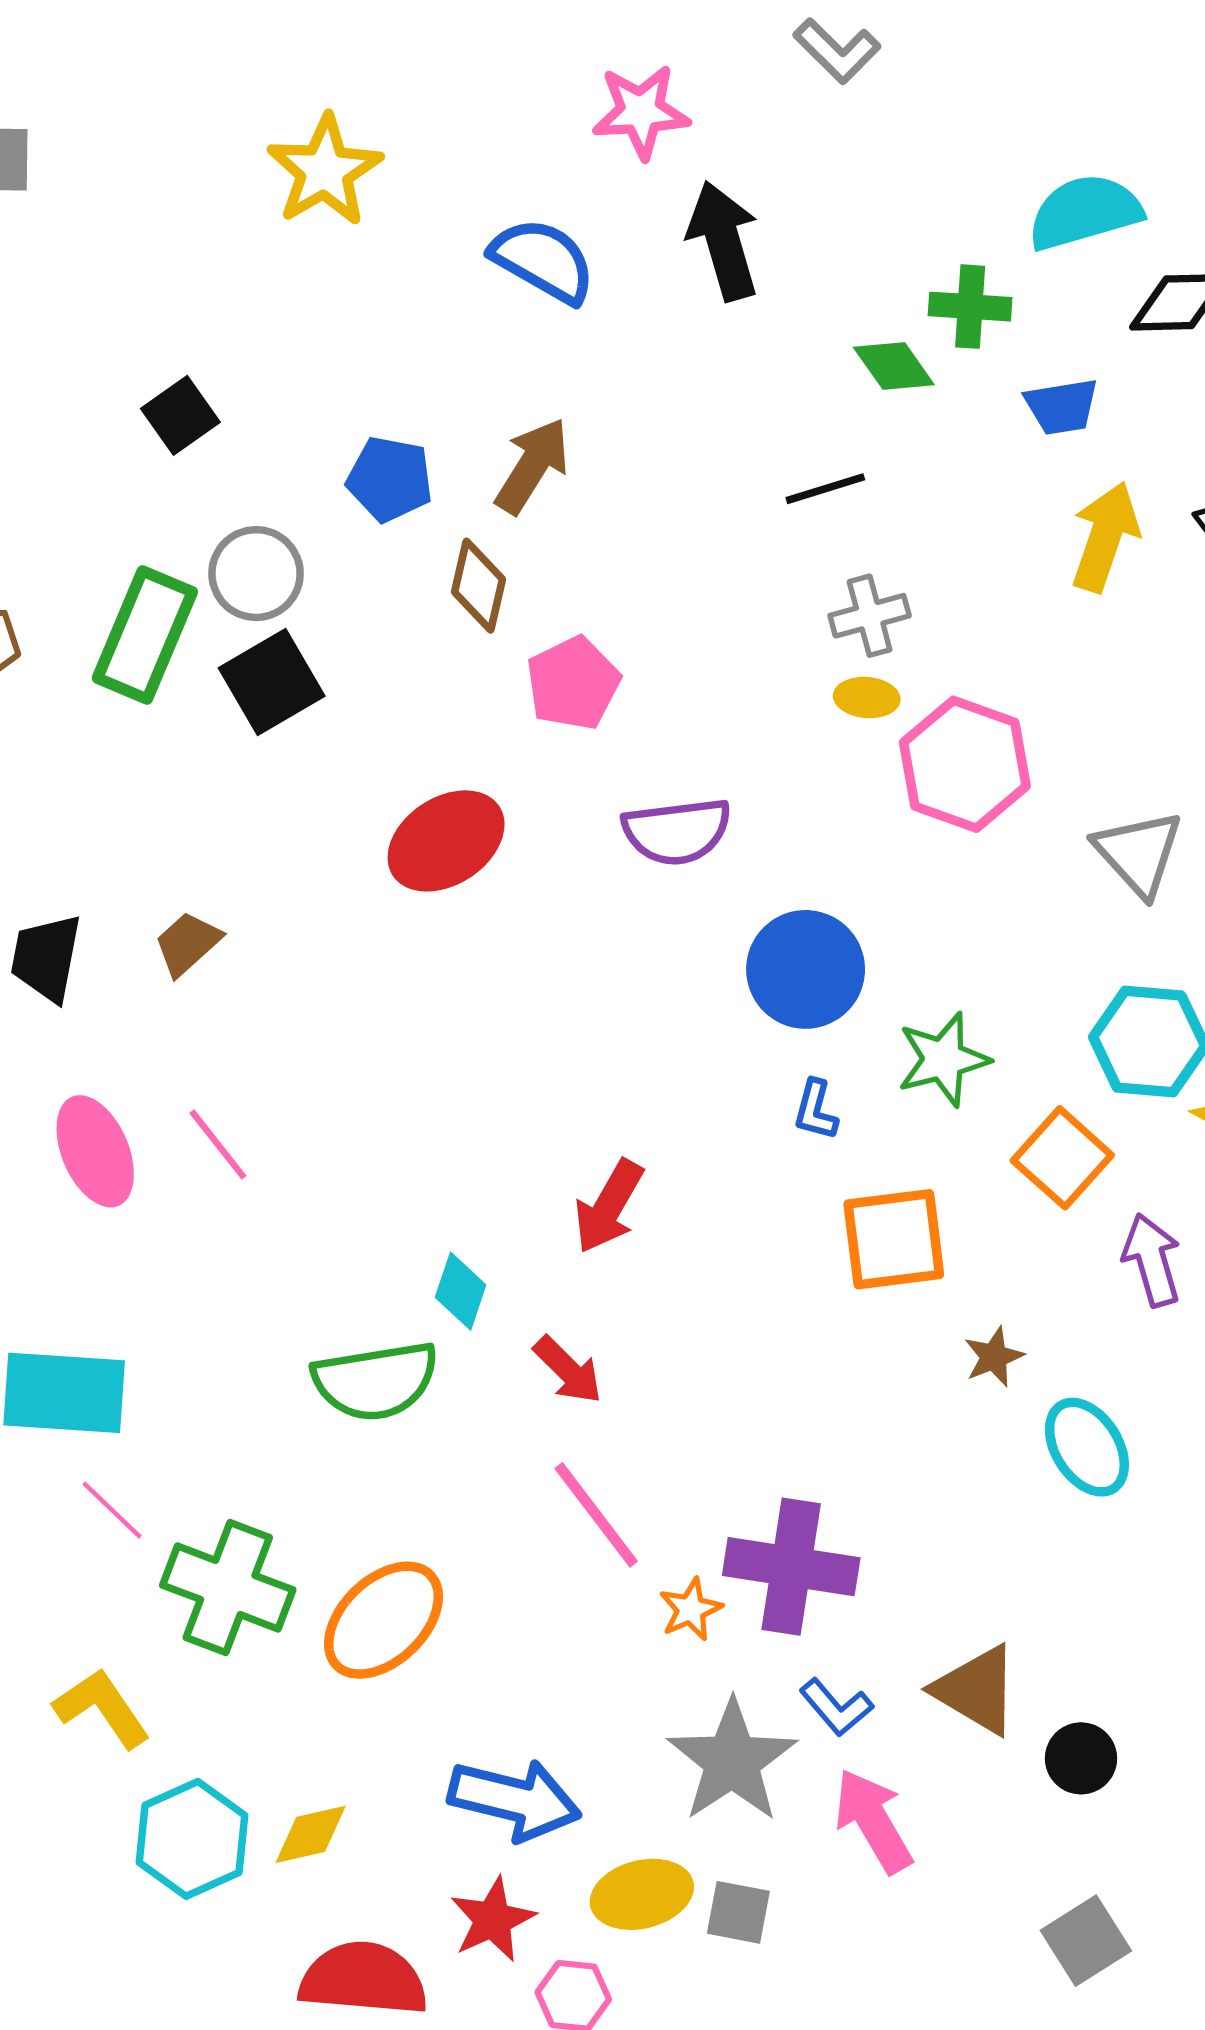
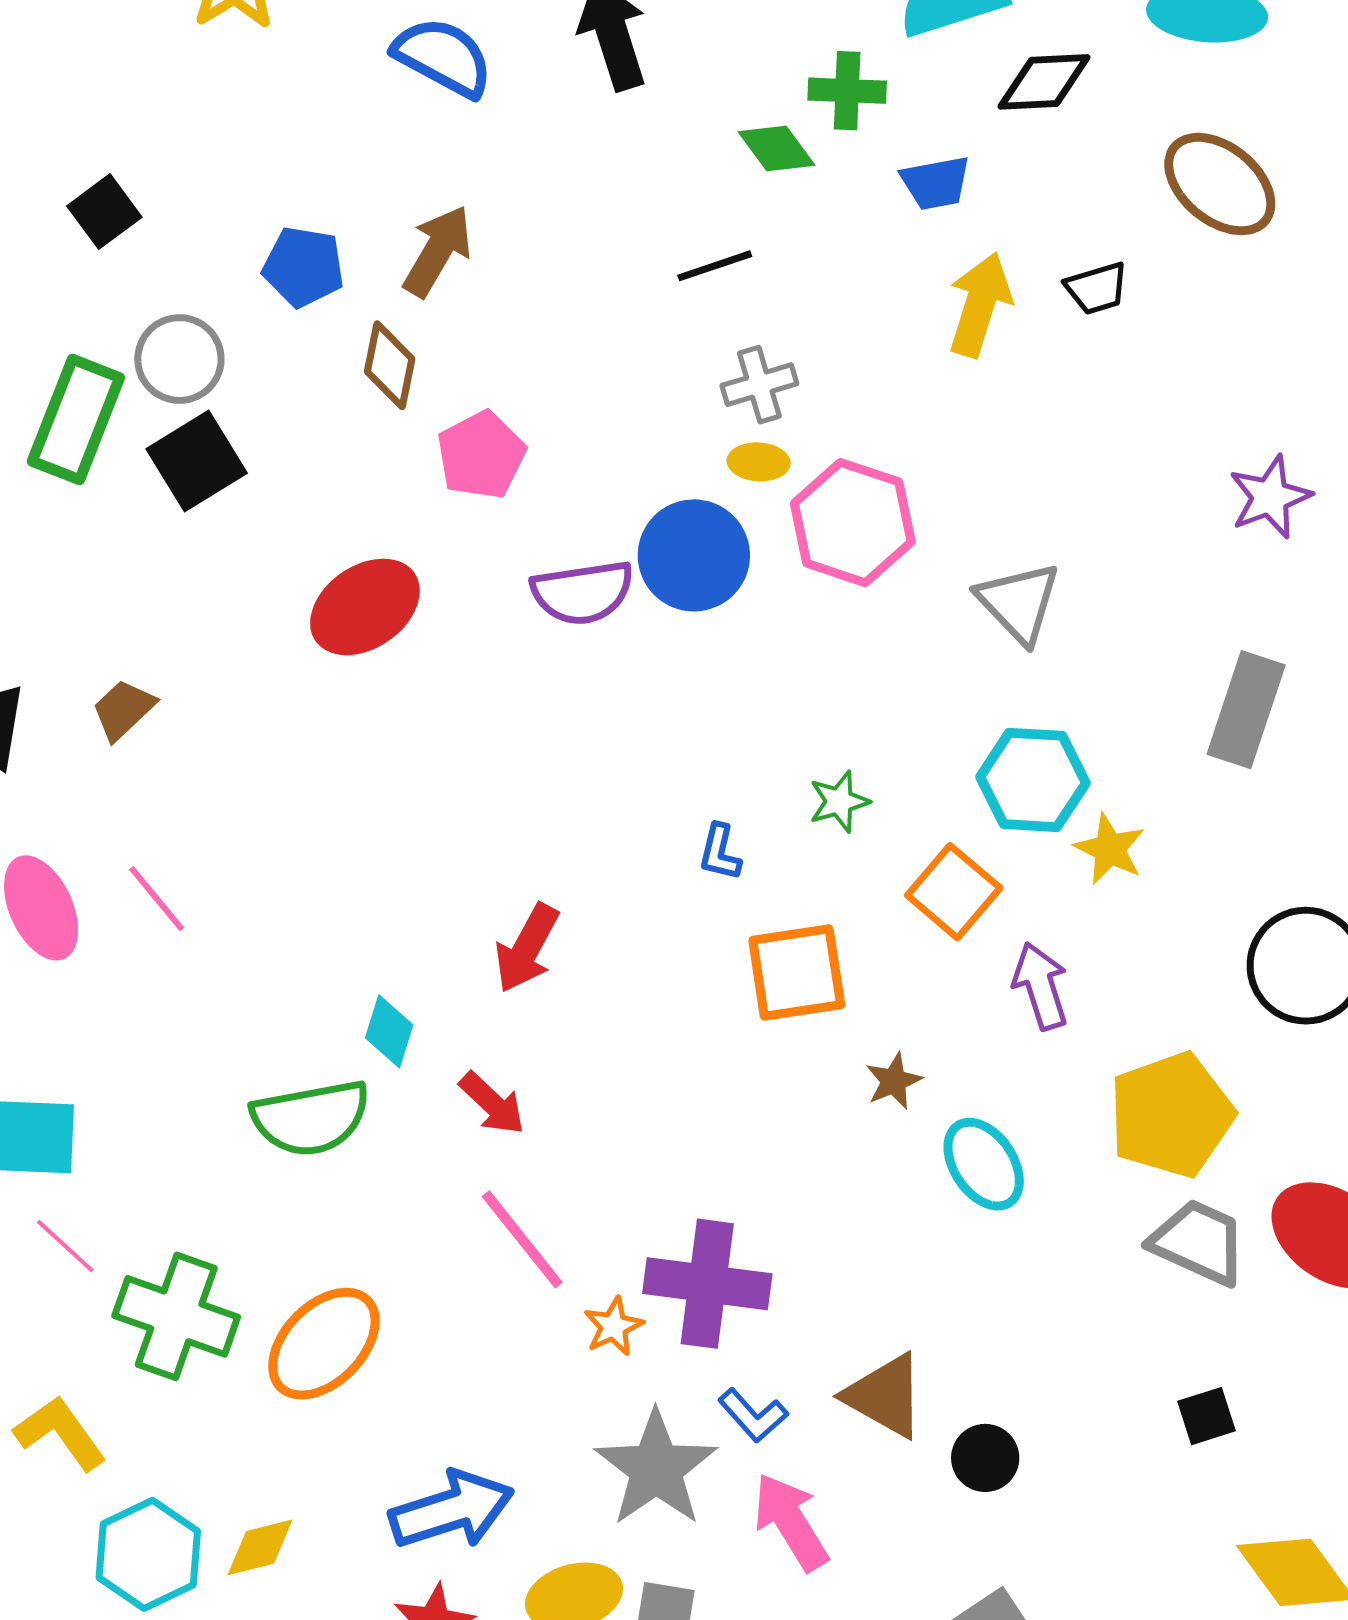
blue circle: (806, 969) -> (694, 555), moved
green star: (943, 1059) -> (839, 802), size x0.7
blue arrow: (515, 1800) -> (452, 1510), turned -30

